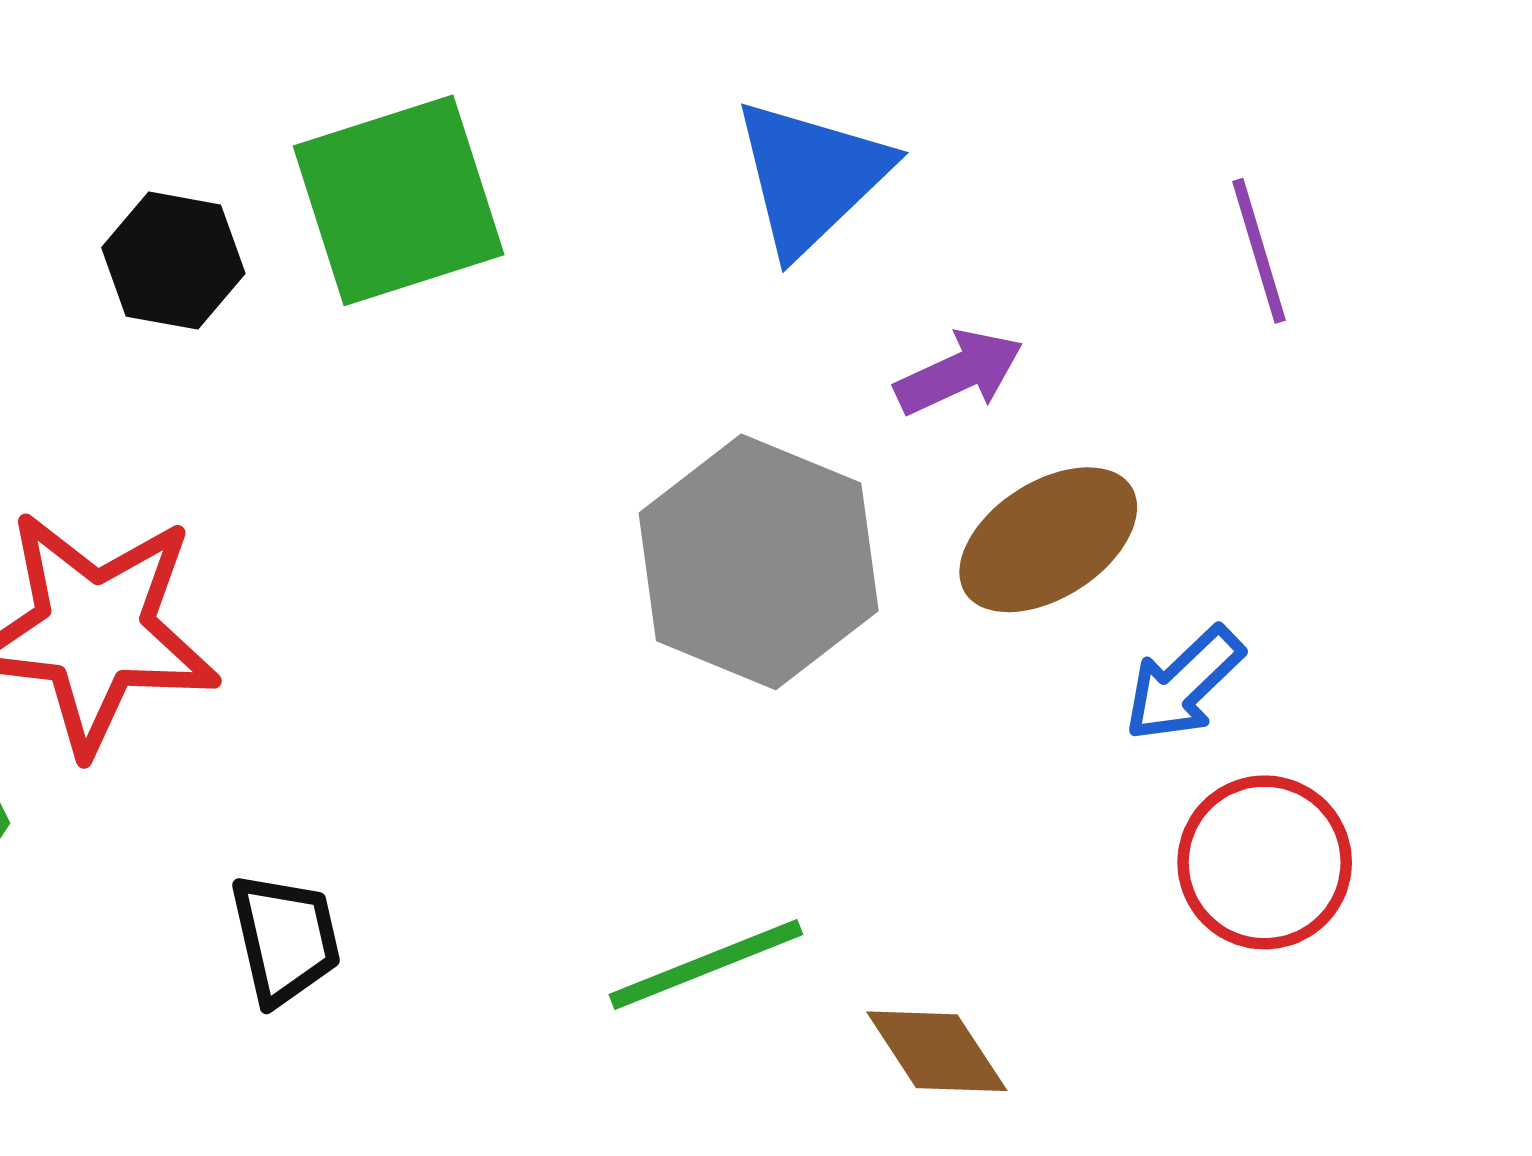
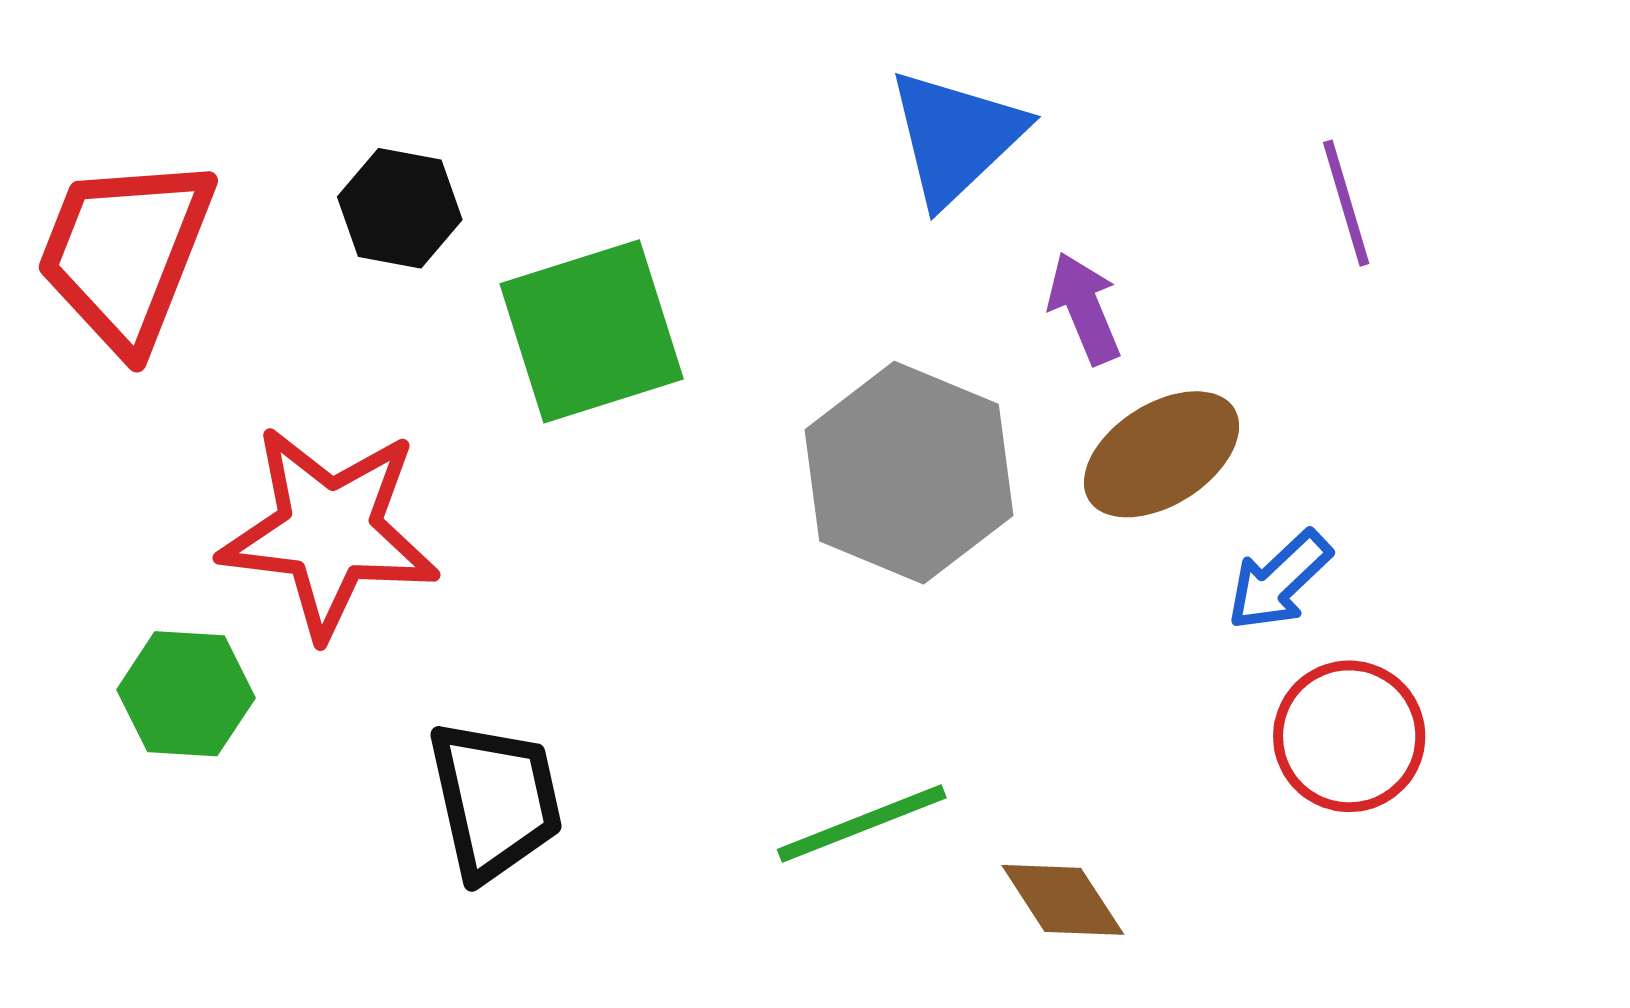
green square: (399, 200) -> (592, 331), moved
purple arrow: (959, 372) -> (1084, 308), turned -88
black trapezoid: (285, 939) -> (495, 800), size x1.4

